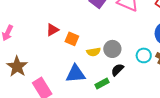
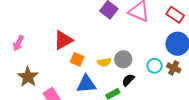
red triangle: (52, 30) -> (63, 40), size x1.5
orange square: (72, 39) -> (77, 59), moved

